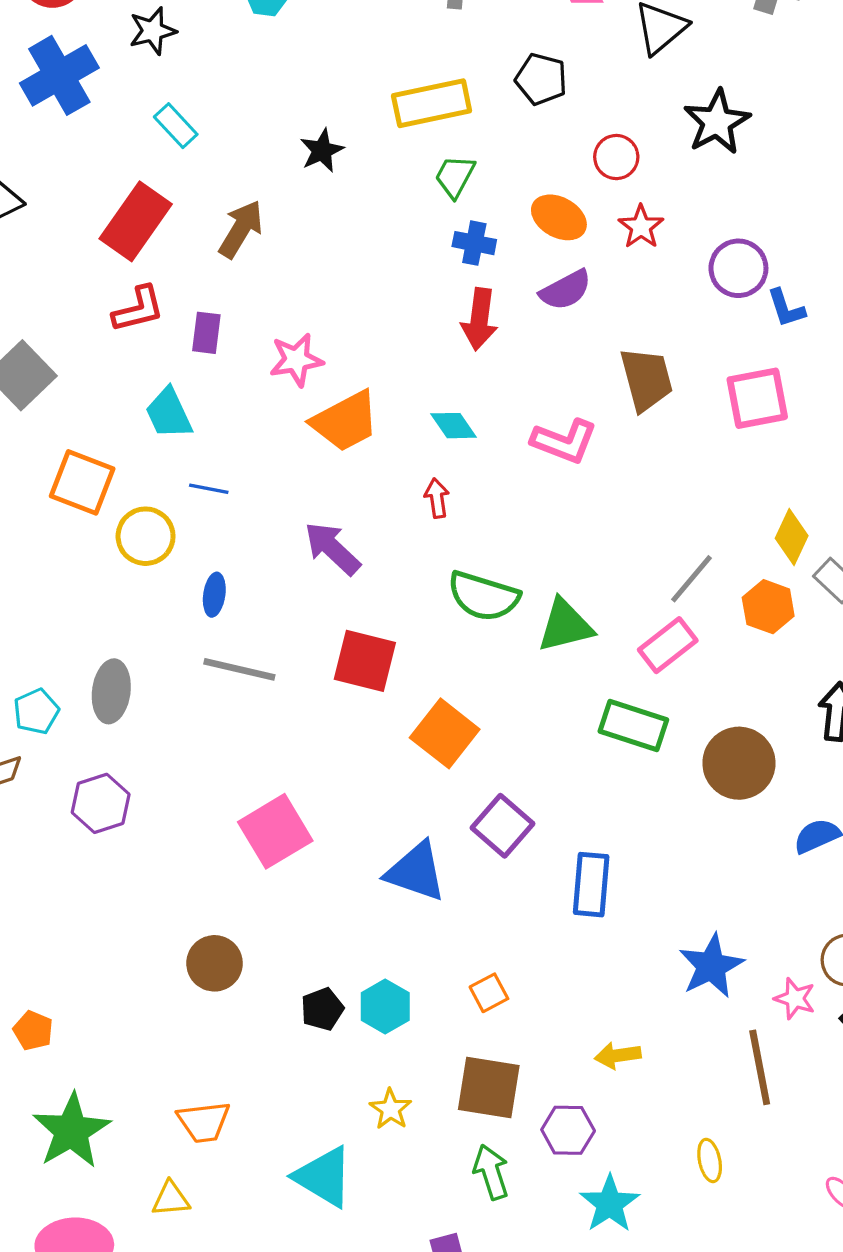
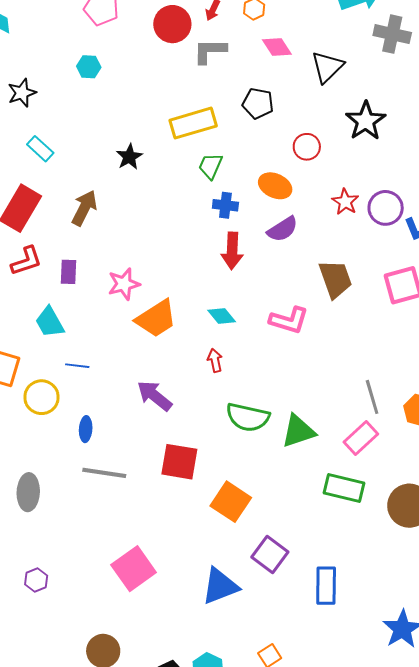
red star: (641, 227) -> (345, 202), moved
gray line: (692, 579) -> (372, 397), turned -52
purple hexagon: (101, 803) -> (36, 580), moved, size x0.7
blue triangle: (416, 872) -> (220, 586), turned -36

